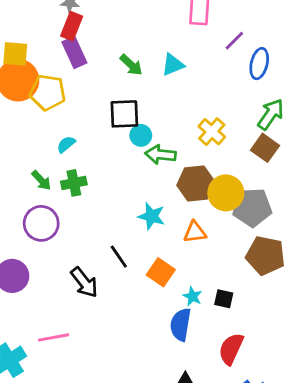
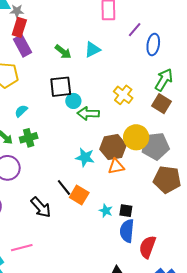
brown hexagon: (196, 183) -> (113, 147), moved
orange square: (161, 272) -> (79, 195), moved
cyan star: (193, 296) -> (106, 211), moved
black square: (224, 299) -> (126, 211), moved
blue semicircle: (181, 324) -> (127, 231), moved

